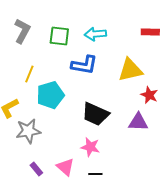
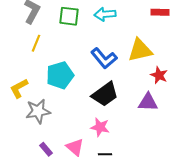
blue L-shape: (84, 65) -> (104, 58), moved, turned 40
yellow line: (29, 74) -> (36, 43), moved
black trapezoid: (95, 114) -> (105, 94), turned -60

